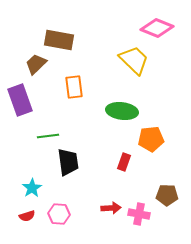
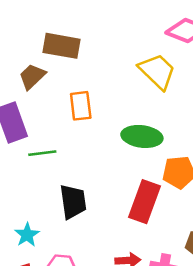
green line: (48, 136) -> (42, 153), moved
red rectangle: (124, 162) -> (144, 202), size x1.8

